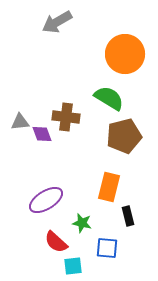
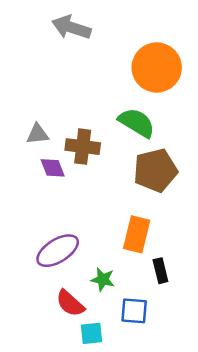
gray arrow: (57, 22) -> (71, 27), turned 48
gray triangle: (20, 122) -> (38, 134), moved

